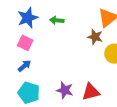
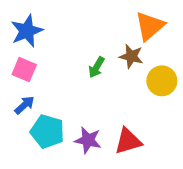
green arrow: (57, 20) -> (96, 67), moved, turned -64
cyan pentagon: (29, 93) -> (47, 132), moved

